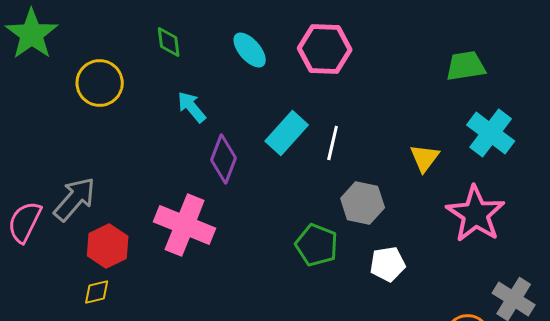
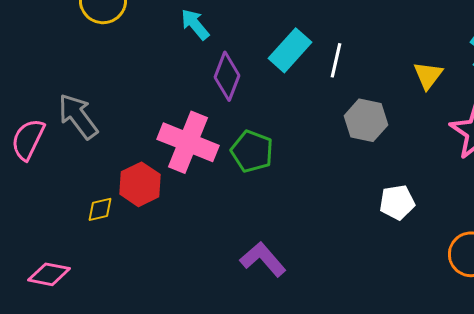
gray arrow: (75, 199) -> (78, 116), turned -78
green pentagon: (317, 245) -> (252, 151), moved
red hexagon: (108, 246) -> (140, 184), moved
white pentagon: (388, 264) -> (397, 202), moved

